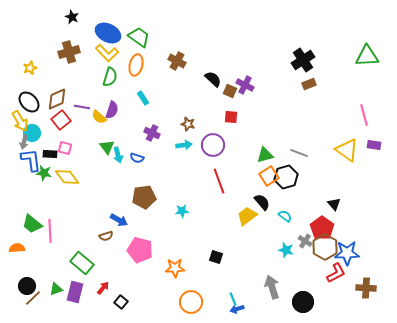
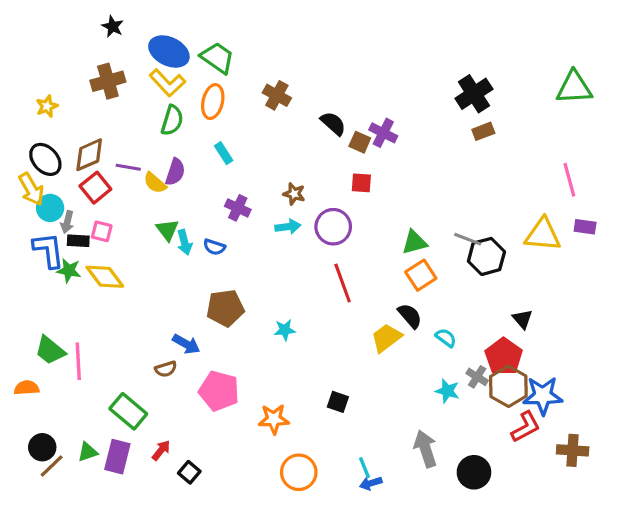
gray arrow: (24, 142) -> (67, 222), moved
yellow triangle: (347, 150) -> (543, 235), turned -30
black hexagon: (286, 177) -> (486, 256), moved

